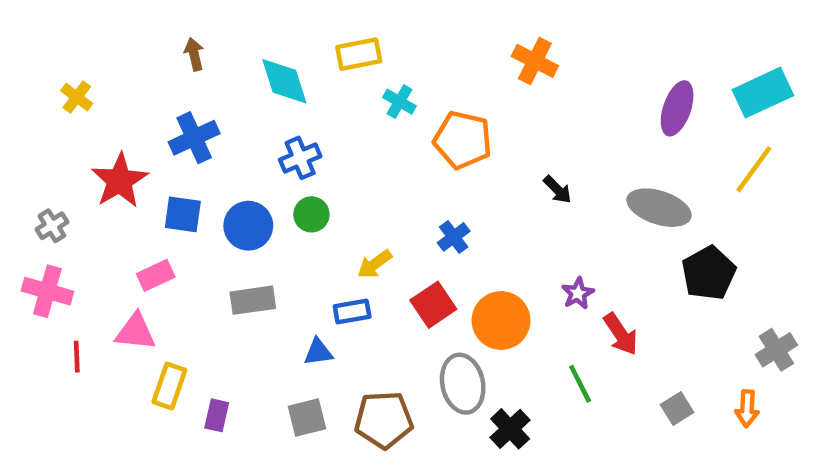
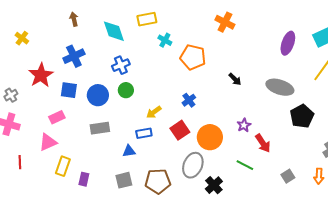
pink triangle: (135, 332) -> (48, 142), turned -30
red line: (77, 357) -> (20, 162), moved
gray ellipse: (463, 384) -> (193, 165), turned 35
green line: (580, 384) -> (245, 165), turned -36

